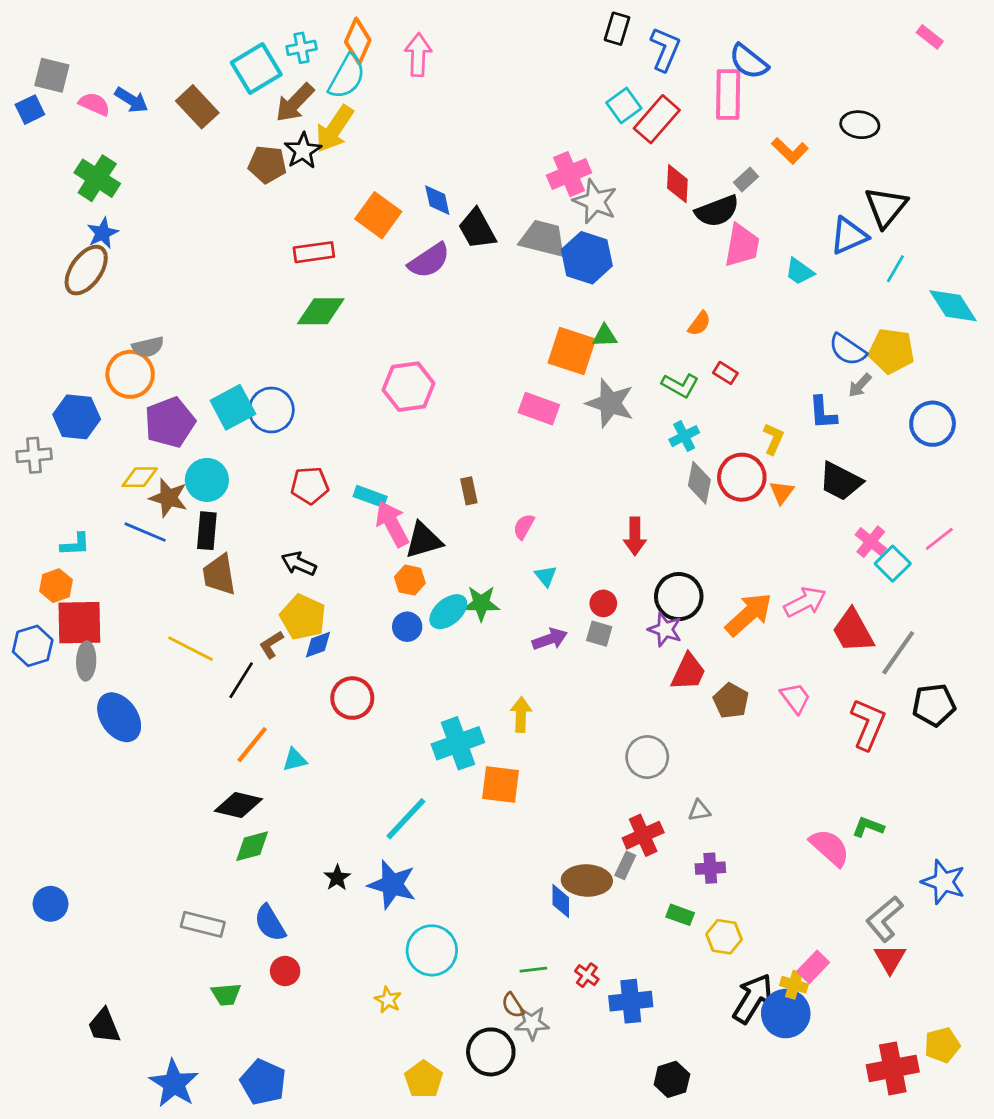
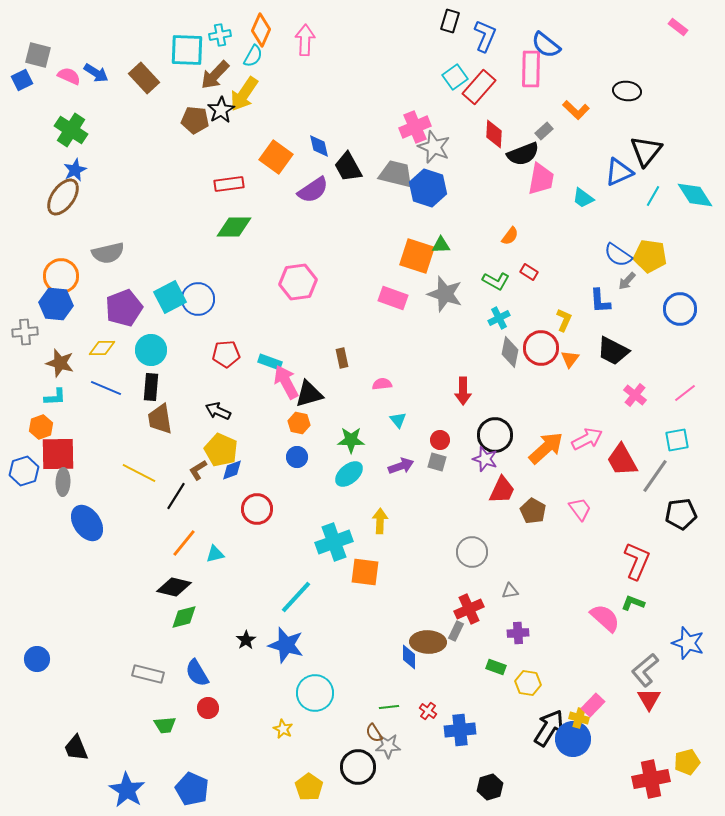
cyan square: (256, 68) -> (187, 50), turned 33
cyan semicircle: (347, 77) -> (253, 56), size x0.7
cyan diamond: (953, 306) -> (695, 195), moved
gray semicircle: (148, 347) -> (108, 253), size x1.4
orange circle: (130, 374) -> (61, 276), moved
brown star: (168, 498) -> (60, 363), moved
pink semicircle: (524, 527) -> (382, 384), turned 54
cyan square: (893, 564) -> (677, 440), moved, turned 35
cyan ellipse: (448, 612) -> (349, 474), moved
red L-shape: (868, 724) -> (637, 561), moved

